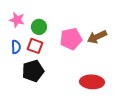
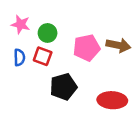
brown arrow: (97, 37) -> (118, 45), turned -144
black pentagon: (33, 71) -> (63, 87), moved

